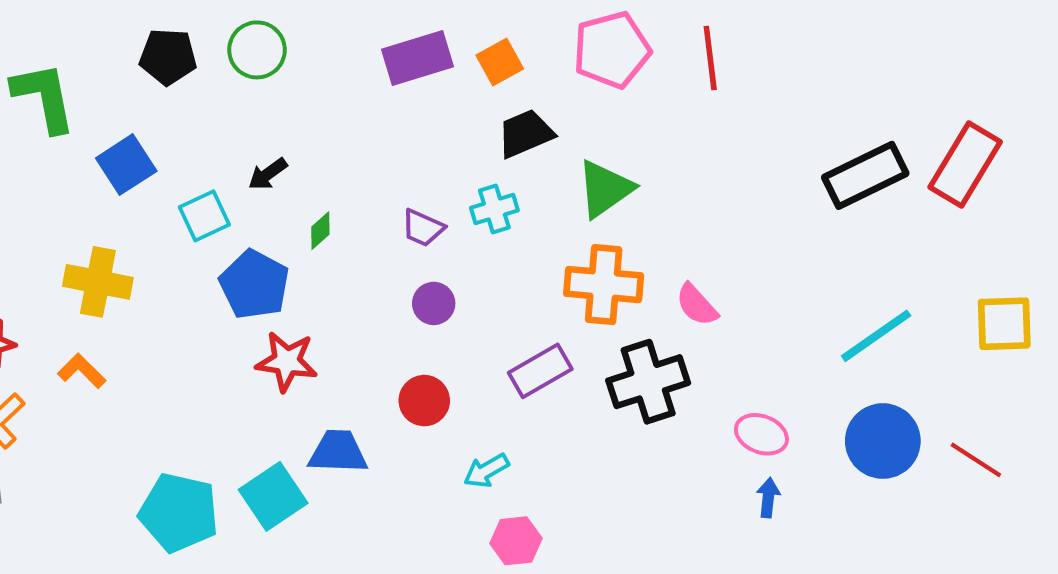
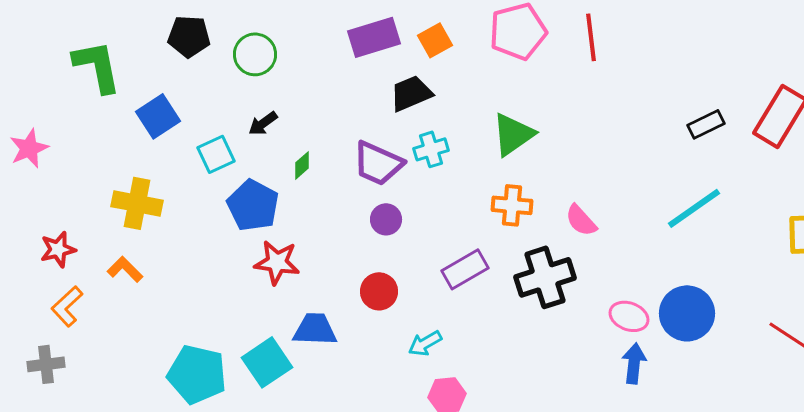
green circle: (257, 50) -> (255, 54), moved
black trapezoid: (525, 134) -> (411, 93), moved
black rectangle: (865, 175) -> (706, 124), size x0.6
purple trapezoid: (423, 228) -> (378, 163), size x1.6
orange cross: (604, 285) -> (512, 205), size x0.7
cyan line: (876, 336) -> (694, 208), moved
blue circle: (883, 441) -> (687, 313), moved
blue arrow: (768, 498) -> (634, 363), size x1.4

